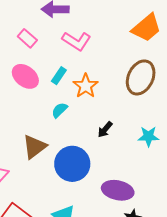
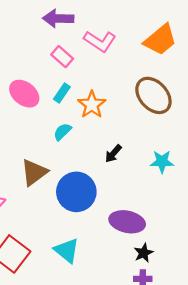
pink rectangle: (27, 38) -> (62, 57), moved
pink L-shape: (77, 41) -> (100, 41), moved
brown ellipse: (141, 77) -> (153, 95), turned -68

